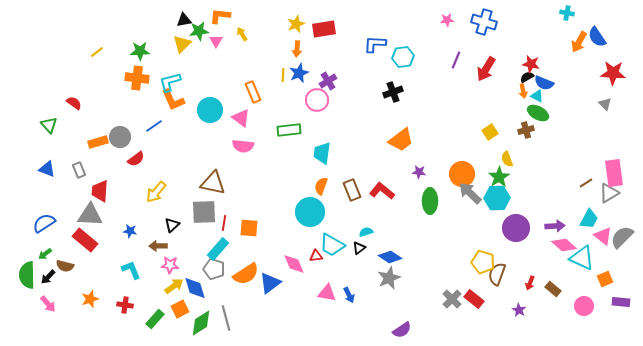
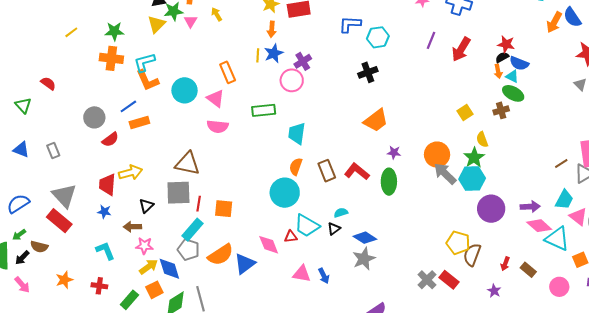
orange rectangle: (98, 142) -> (139, 122), moved
red trapezoid: (100, 191) -> (107, 185), moved
yellow arrow: (156, 192) -> (130, 173), turned -145
green ellipse: (430, 201) -> (389, 182), moved
gray triangle: (90, 215) -> (64, 196), turned 44

